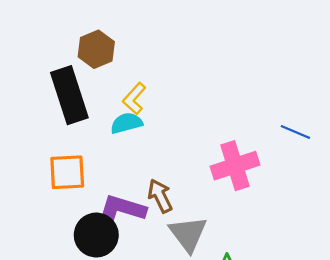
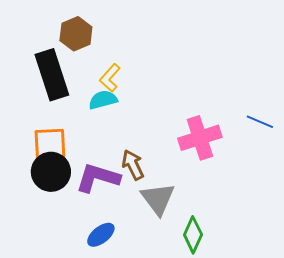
blue line: (295, 132) -> (260, 122), moved
black circle: (96, 235) -> (51, 172), moved

